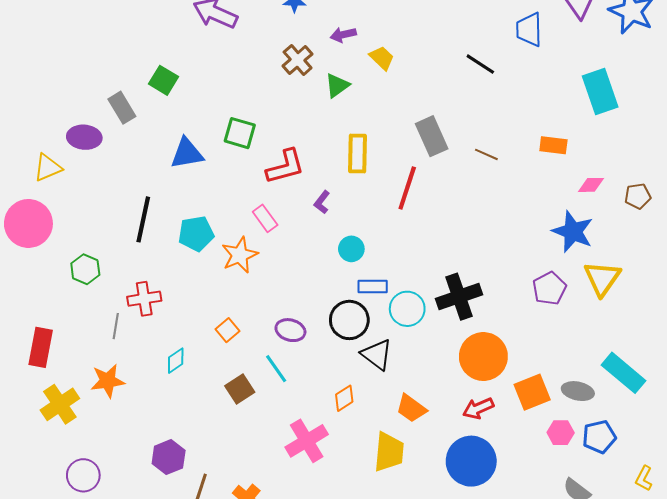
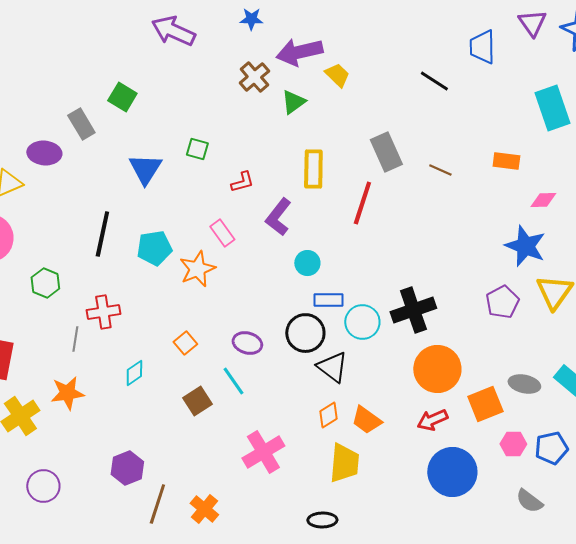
purple arrow: (343, 35) -> (299, 52), size x1.8
green square: (240, 133) -> (197, 149), size x0.7
blue triangle: (187, 153) -> (145, 169), turned -48
red L-shape: (285, 167) -> (242, 182), size x0.6
purple L-shape: (322, 202) -> (278, 217), size x1.6
gray ellipse: (578, 391) -> (524, 384), moved
orange diamond: (344, 398) -> (328, 415), moved
blue circle: (471, 461) -> (452, 472), moved

